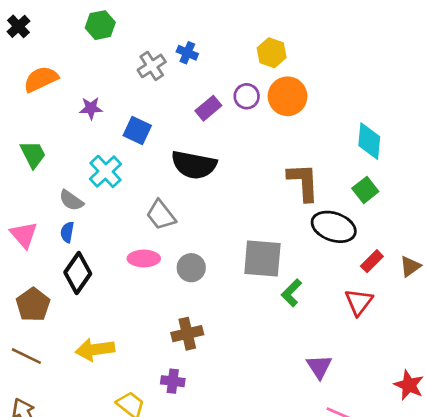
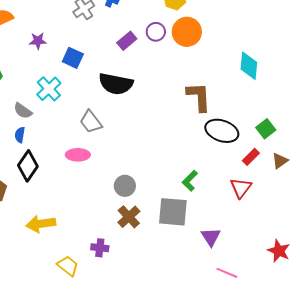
green square: (365, 190) -> (266, 129), moved
gray square: (262, 258) -> (173, 212), moved
gray circle: (191, 268) -> (125, 186), moved
brown cross: (187, 334) -> (129, 217), moved, turned -30

